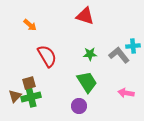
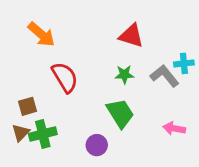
red triangle: (85, 16) -> (131, 36), moved
orange arrow: (30, 25) -> (41, 34), size x1.5
brown square: (29, 83) -> (28, 106), moved
purple circle: (79, 106) -> (97, 145), moved

